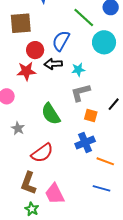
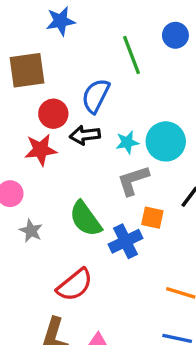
green line: (84, 18) -> (132, 55), turned 30
cyan circle: (104, 42) -> (166, 141), moved
gray star: (18, 128) -> (31, 231), moved
blue cross: (85, 143) -> (125, 241), moved

